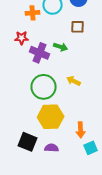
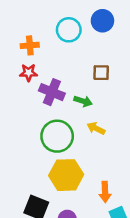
orange cross: (33, 13) -> (30, 45), moved
brown square: (78, 27) -> (101, 73), moved
green arrow: (61, 47) -> (83, 101), moved

